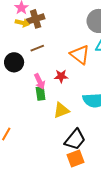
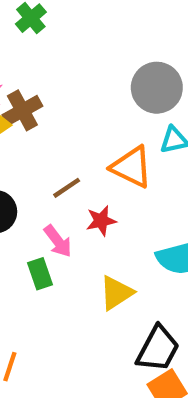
brown line: (37, 48) -> (67, 188), moved
green rectangle: (41, 94) -> (40, 274), moved

